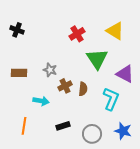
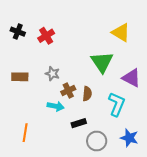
red cross: (77, 34) -> (46, 36), moved
cyan arrow: (41, 101) -> (56, 106), moved
black rectangle: (63, 126) -> (79, 123), moved

